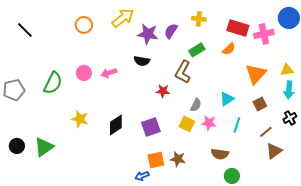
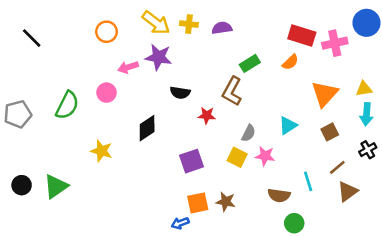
yellow arrow: (123, 18) -> (156, 23), turned 75
yellow cross: (199, 19) -> (189, 24), moved
purple semicircle: (171, 31) -> (222, 28), moved, turned 49
purple star: (148, 34) -> (159, 57), moved
black semicircle: (142, 61) -> (180, 93), moved
pink arrow: (109, 73) -> (128, 67), moved
black diamond: (116, 125) -> (147, 128), moved
cyan line: (237, 125) -> (308, 181), moved, turned -35

